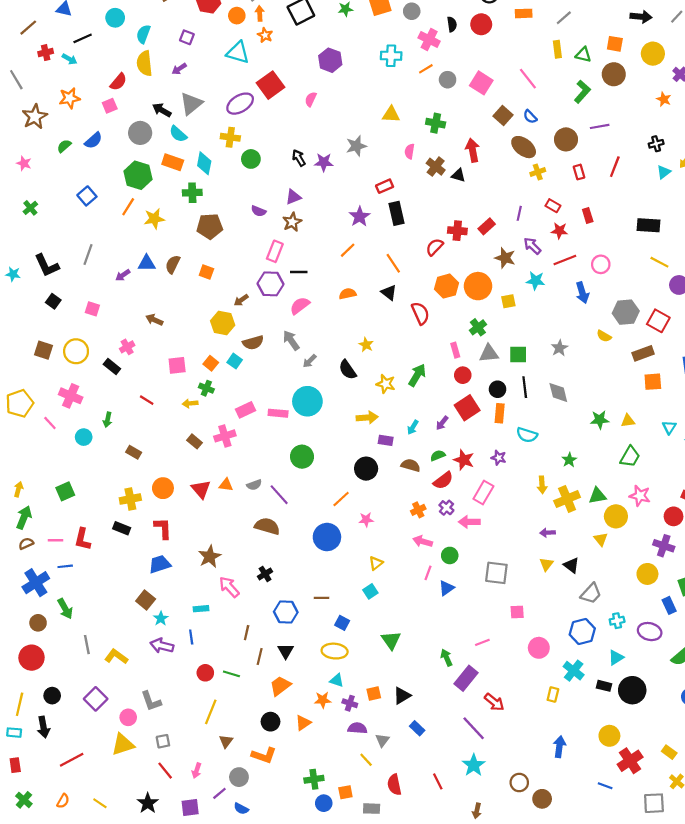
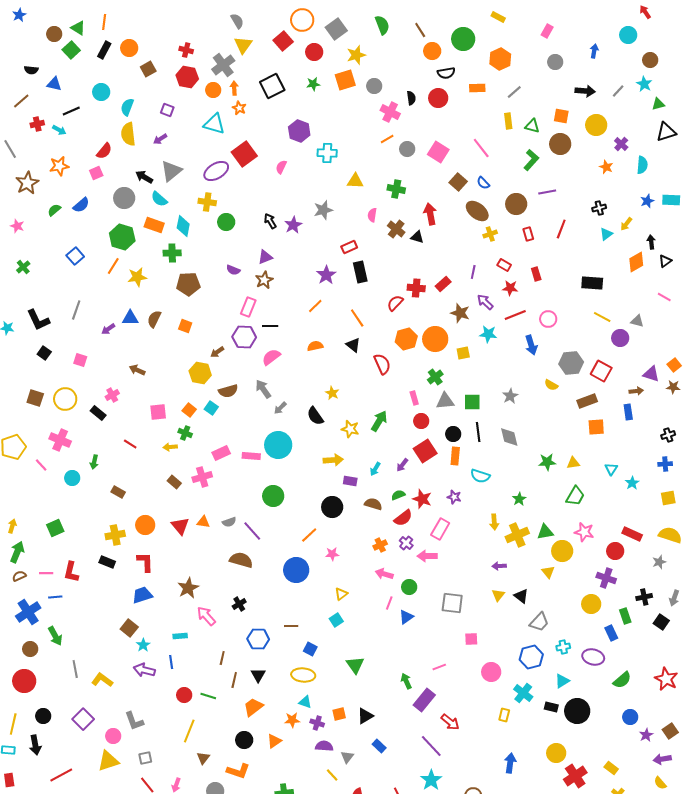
cyan cross: (391, 56) -> (327, 153), moved
purple star: (324, 162) -> (293, 225), turned -30

